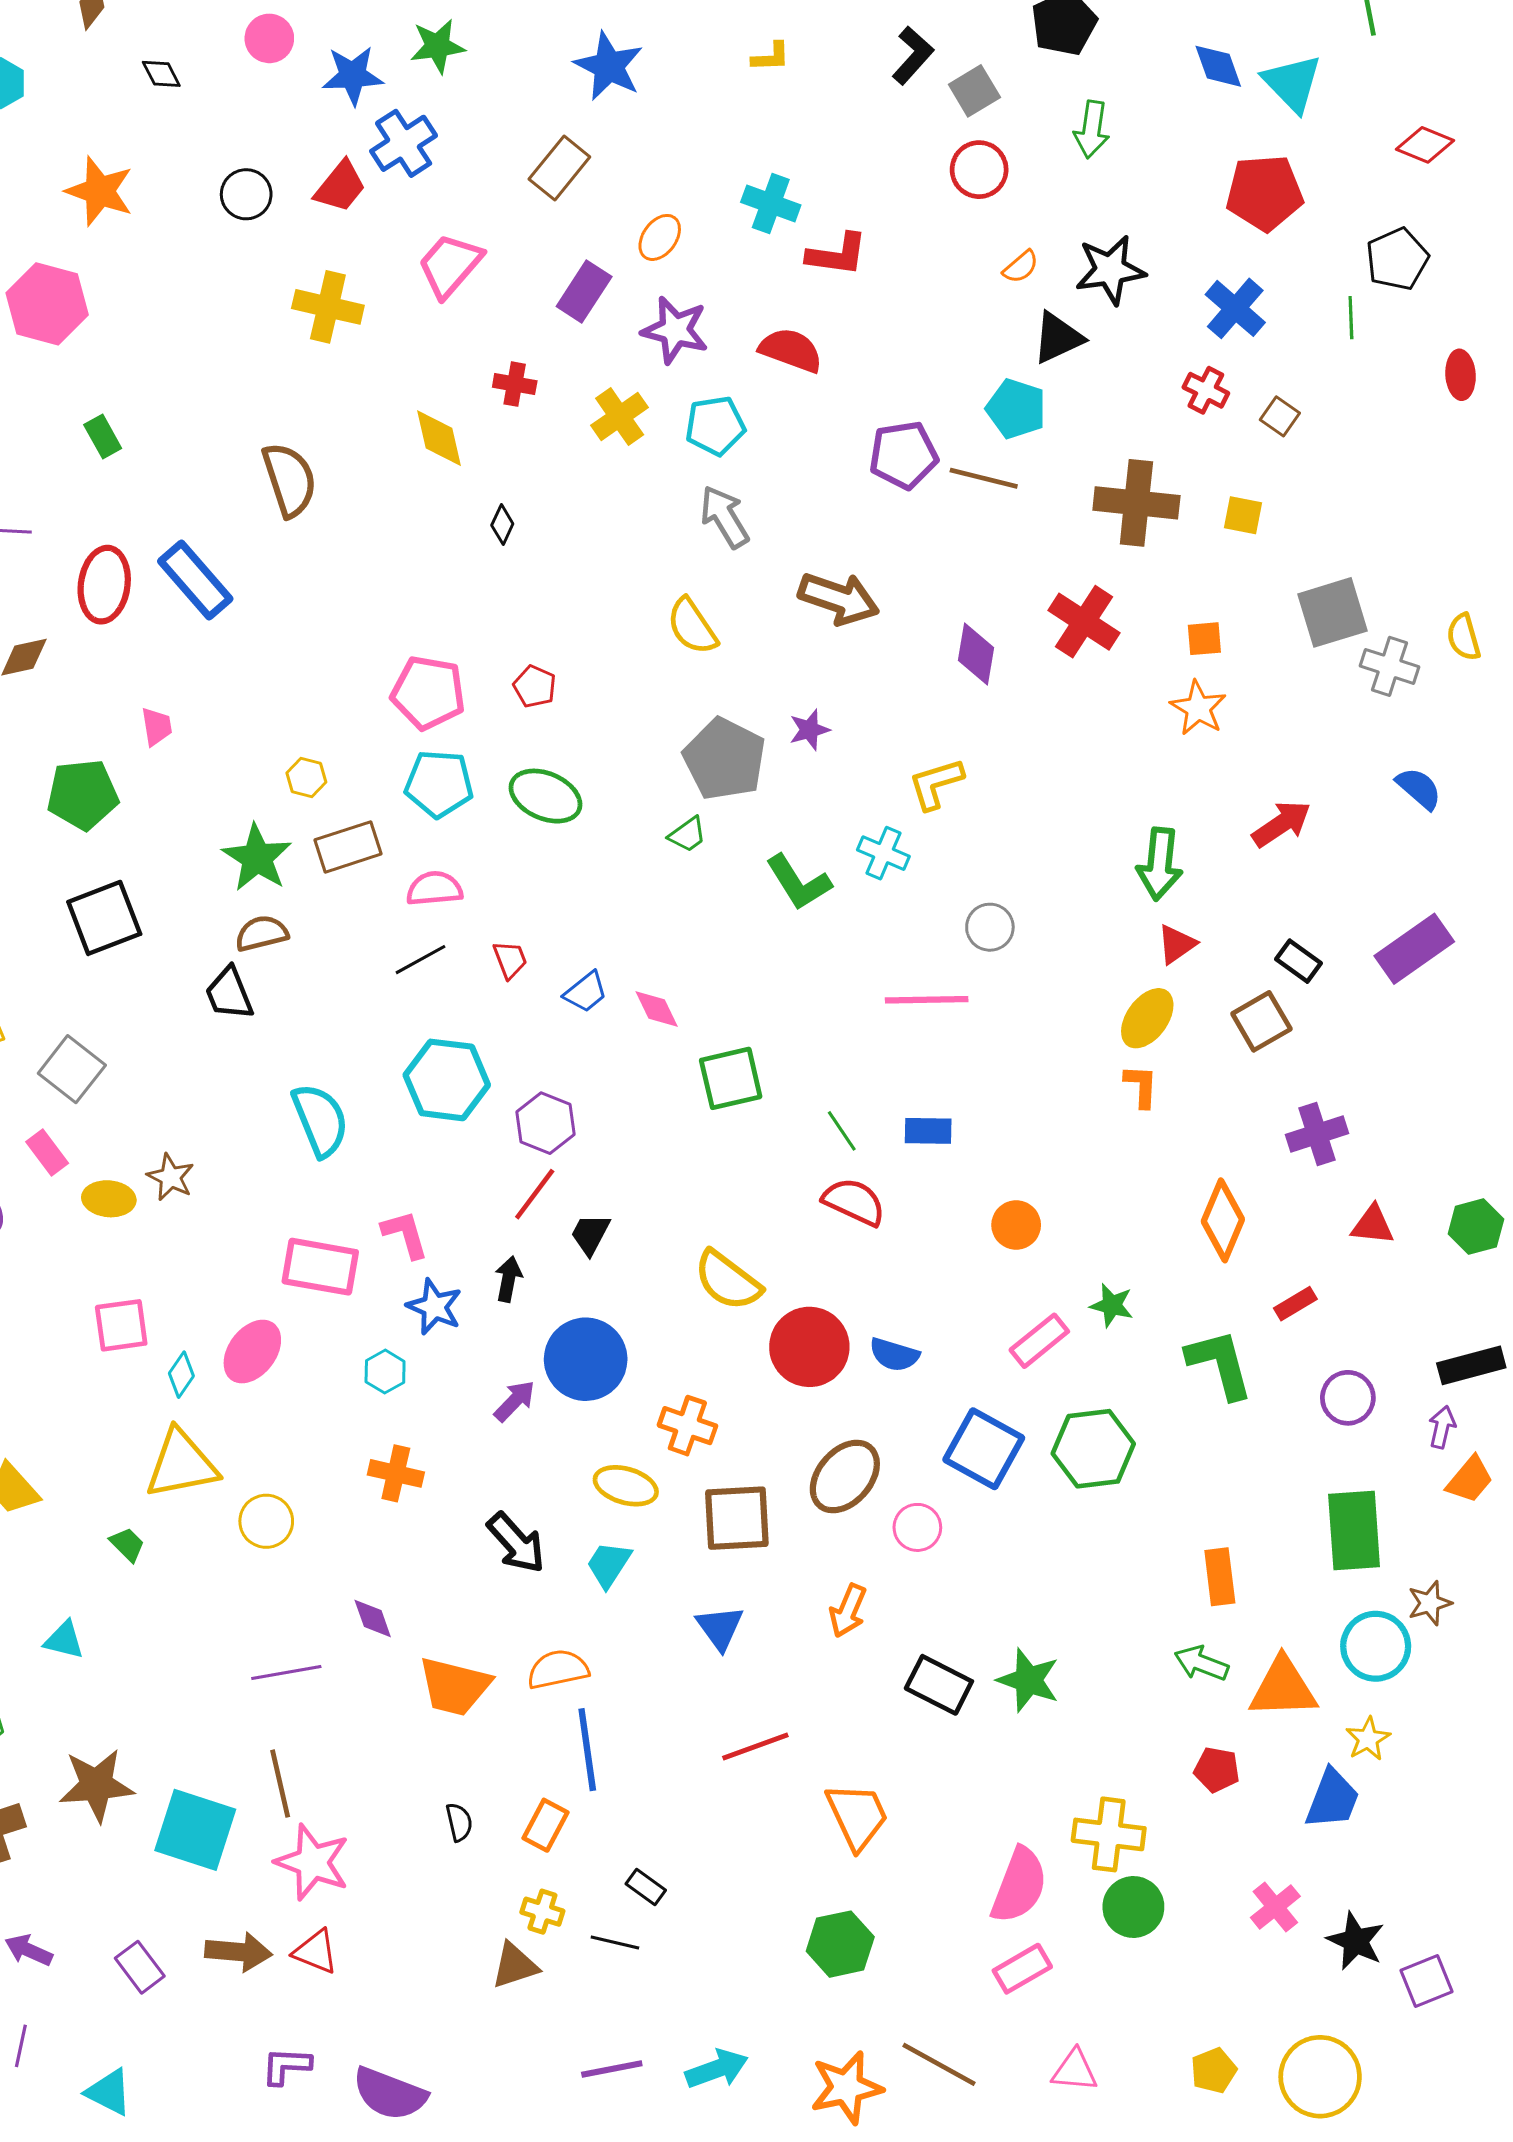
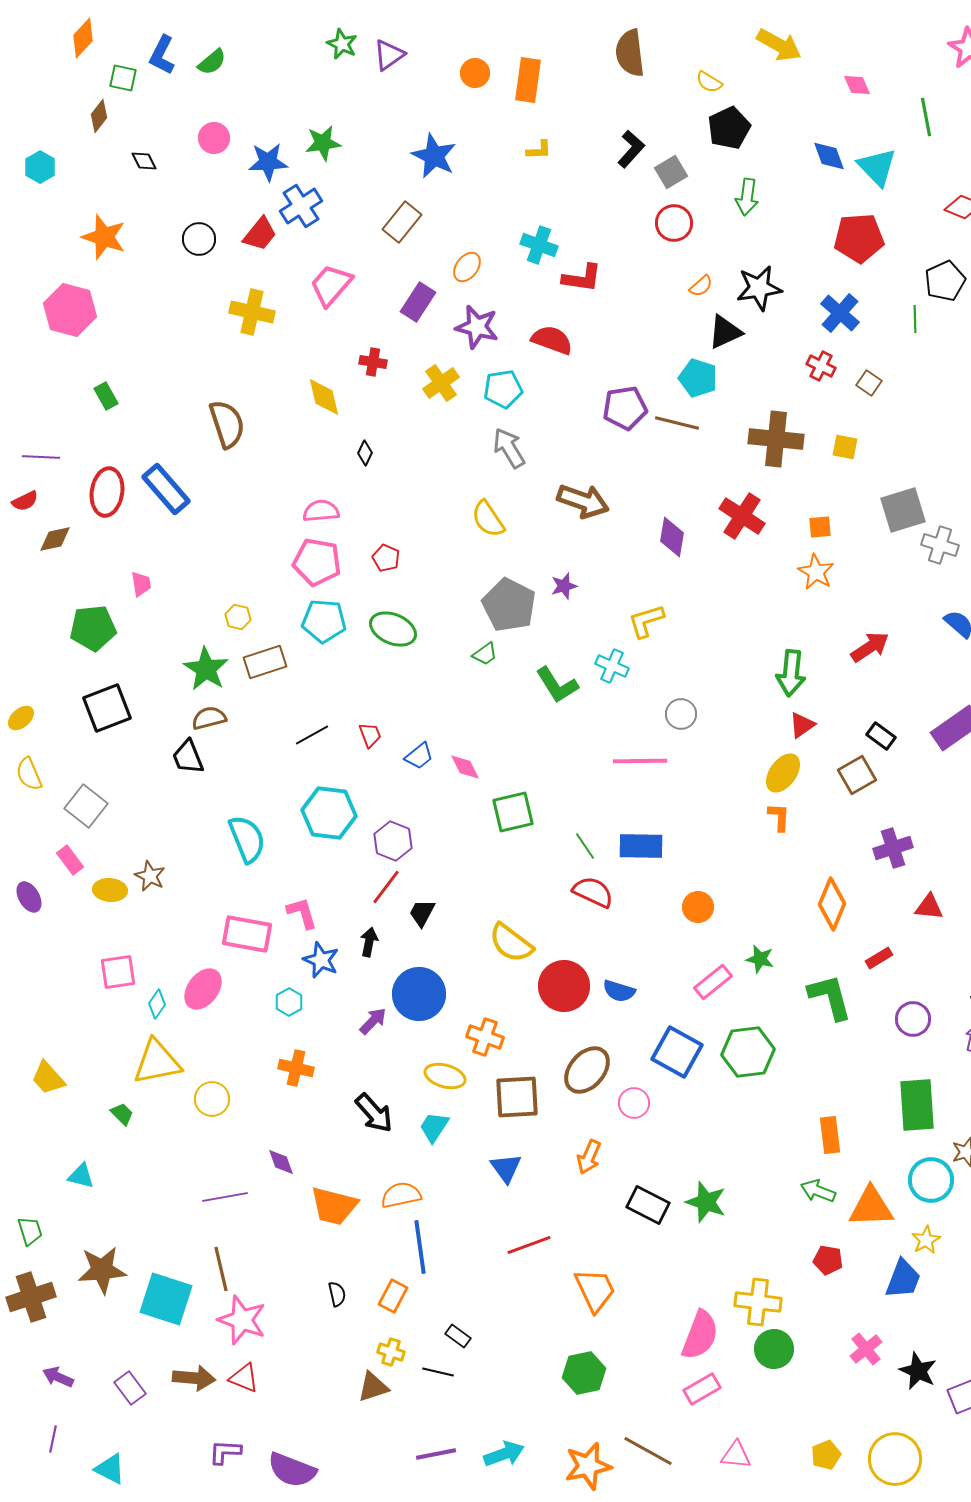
pink semicircle: (434, 889) -> (321, 511), moved
blue rectangle: (928, 1131) -> (641, 846), size x1.4

